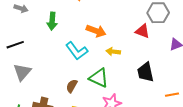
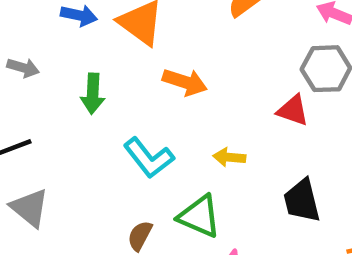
orange arrow: (96, 31) -> (185, 82), moved
gray triangle: (22, 72) -> (30, 208), turned -30

